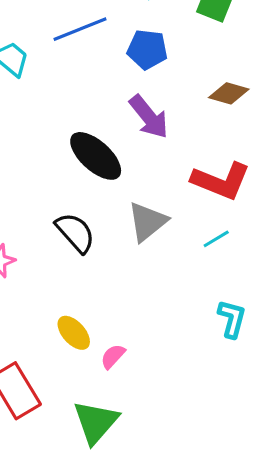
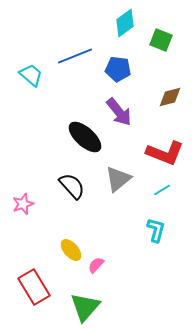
brown diamond: (229, 93) -> (170, 97), turned -30
cyan L-shape: (232, 319) -> (156, 230), moved

